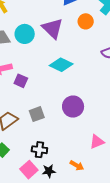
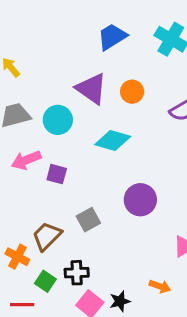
orange circle: (86, 21) -> (132, 92), moved
cyan circle: (25, 34) -> (58, 120), moved
black cross: (39, 150) -> (77, 273), moved

